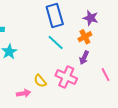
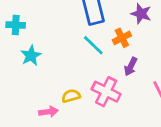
orange cross: (85, 37) -> (122, 38), moved
yellow semicircle: (40, 81) -> (71, 96), turned 112

